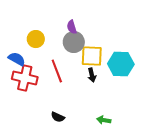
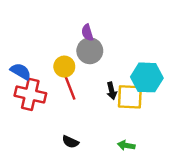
yellow circle: (36, 39) -> (64, 67), moved
yellow square: (92, 56) -> (130, 97), moved

